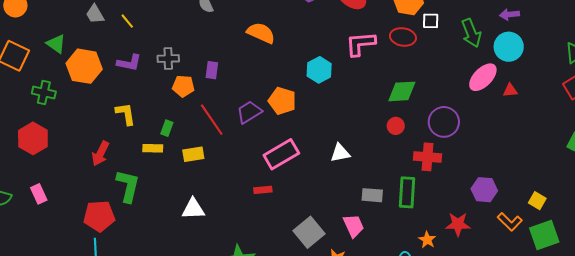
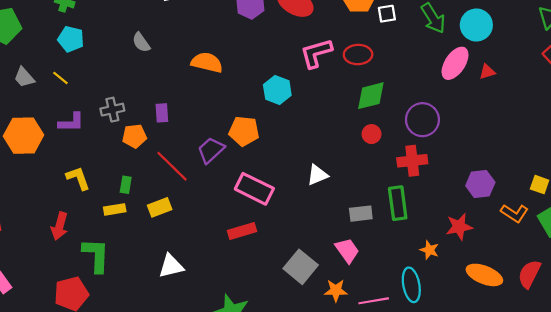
red ellipse: (403, 37) -> (358, 55), moved
pink rectangle: (281, 154) -> (254, 189), turned 68
red rectangle: (263, 190) -> (242, 231), size x1.4

